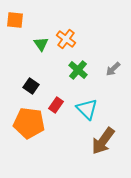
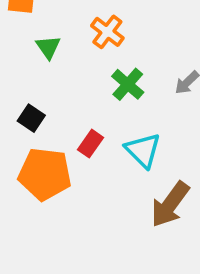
green triangle: (41, 44) -> (48, 47), moved
black square: (31, 86) -> (31, 118), moved

